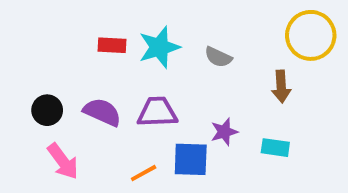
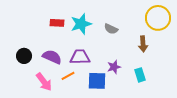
cyan rectangle: (275, 148) -> (140, 75), turned 64
pink arrow: (63, 161) -> (44, 82), moved
orange line: (144, 173) -> (68, 76), moved

